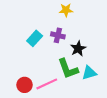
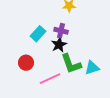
black star: (78, 49) -> (59, 45), moved
red circle: (25, 85) -> (26, 63), moved

